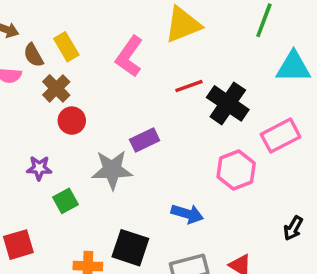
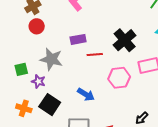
red line: (189, 86) -> (95, 54), moved
purple rectangle: (145, 140) -> (78, 39), moved
purple star: (39, 168) -> (38, 81), moved

